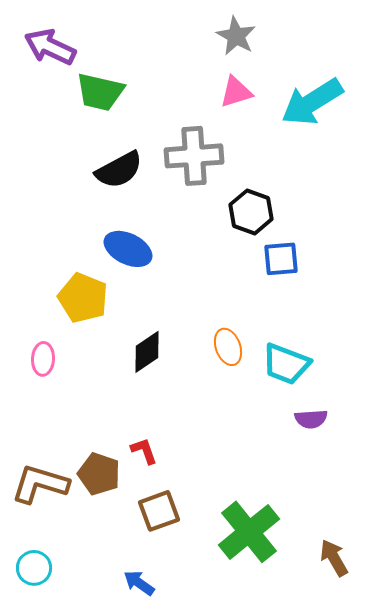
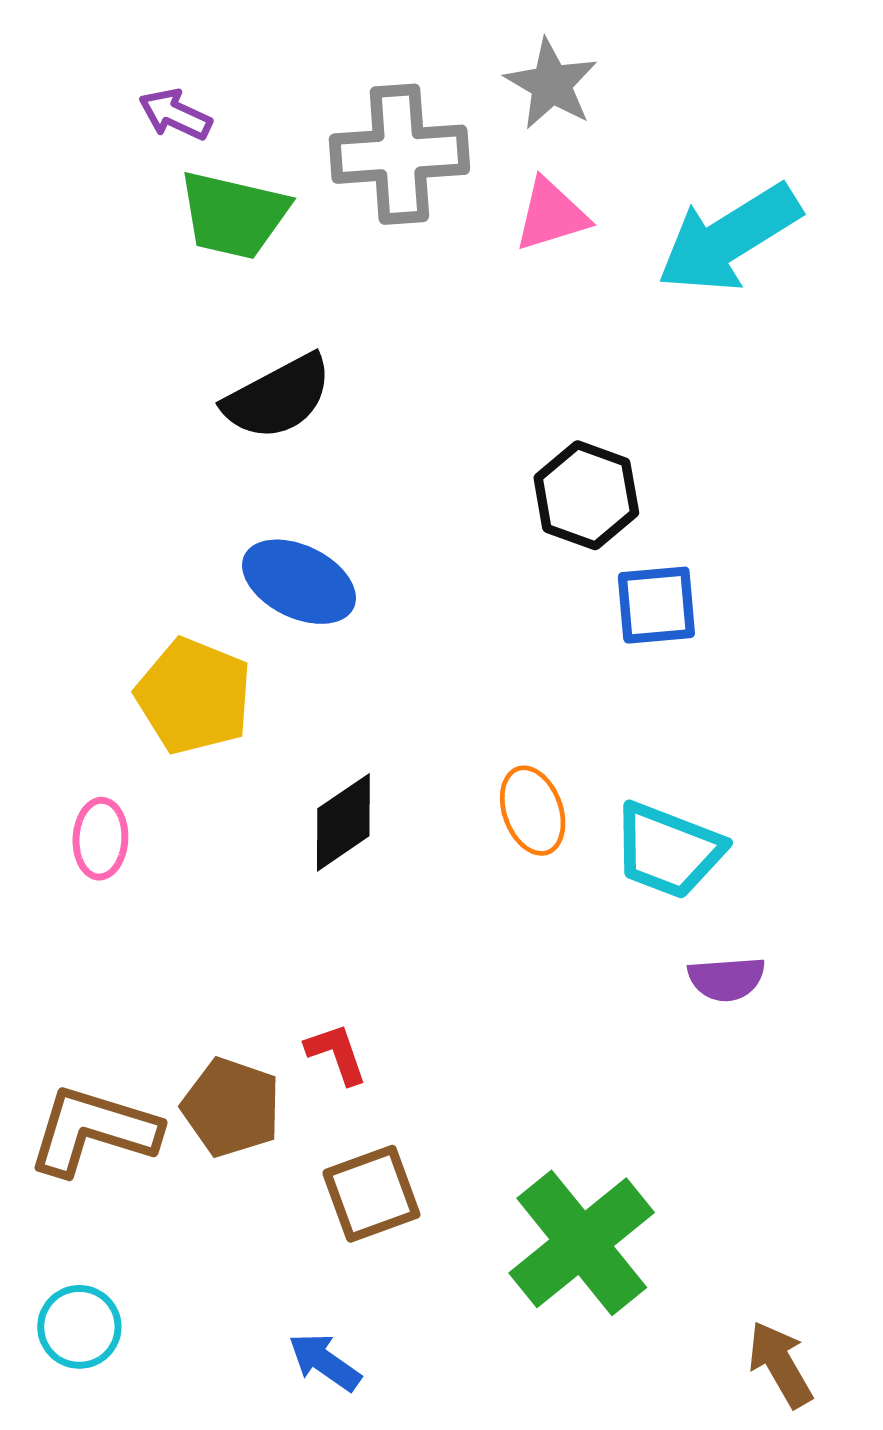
purple arrow: (50, 47) -> (175, 114), moved, size x0.6
gray cross: (194, 156) -> (399, 154), moved
brown arrow: (334, 558) -> (780, 1364), moved

